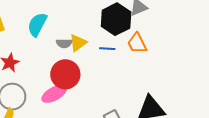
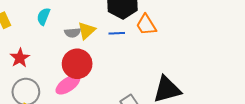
cyan semicircle: (37, 24) -> (43, 16), size x0.7

